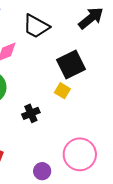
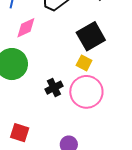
pink circle: (80, 154) -> (86, 92), moved

